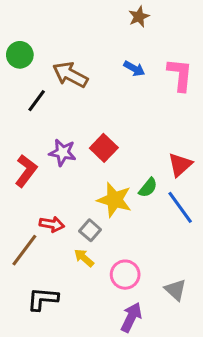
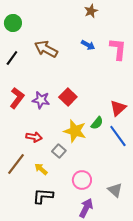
green circle: (20, 55) -> (13, 23), moved
black line: (37, 101) -> (12, 58), moved
red L-shape: (26, 171) -> (17, 98), moved
red arrow: (52, 224) -> (34, 137), moved
yellow arrow: (84, 258) -> (41, 169), moved
black L-shape: (43, 299) -> (43, 196), moved

